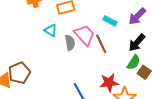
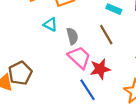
pink trapezoid: (84, 35) -> (79, 57), moved
red star: (109, 83) -> (100, 69), moved

